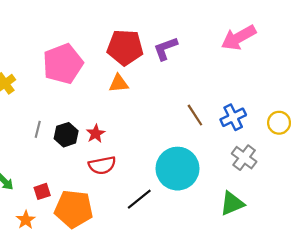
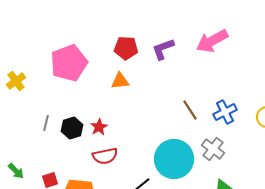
pink arrow: (239, 38) -> (212, 41), moved
red pentagon: (125, 47) -> (126, 48), size x0.7
gray cross: (244, 158) -> (213, 149), moved

